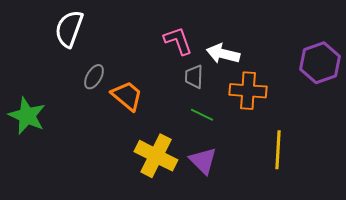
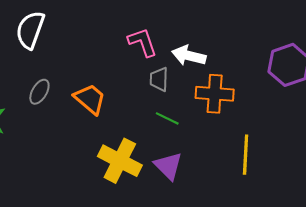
gray ellipse: (94, 77) -> (39, 92), moved

